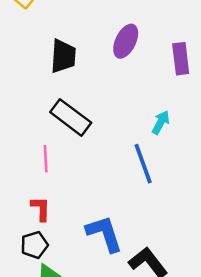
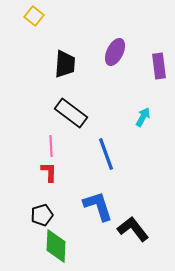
blue line: (143, 164) -> (106, 154), moved
red L-shape: (41, 209) -> (49, 172), moved

